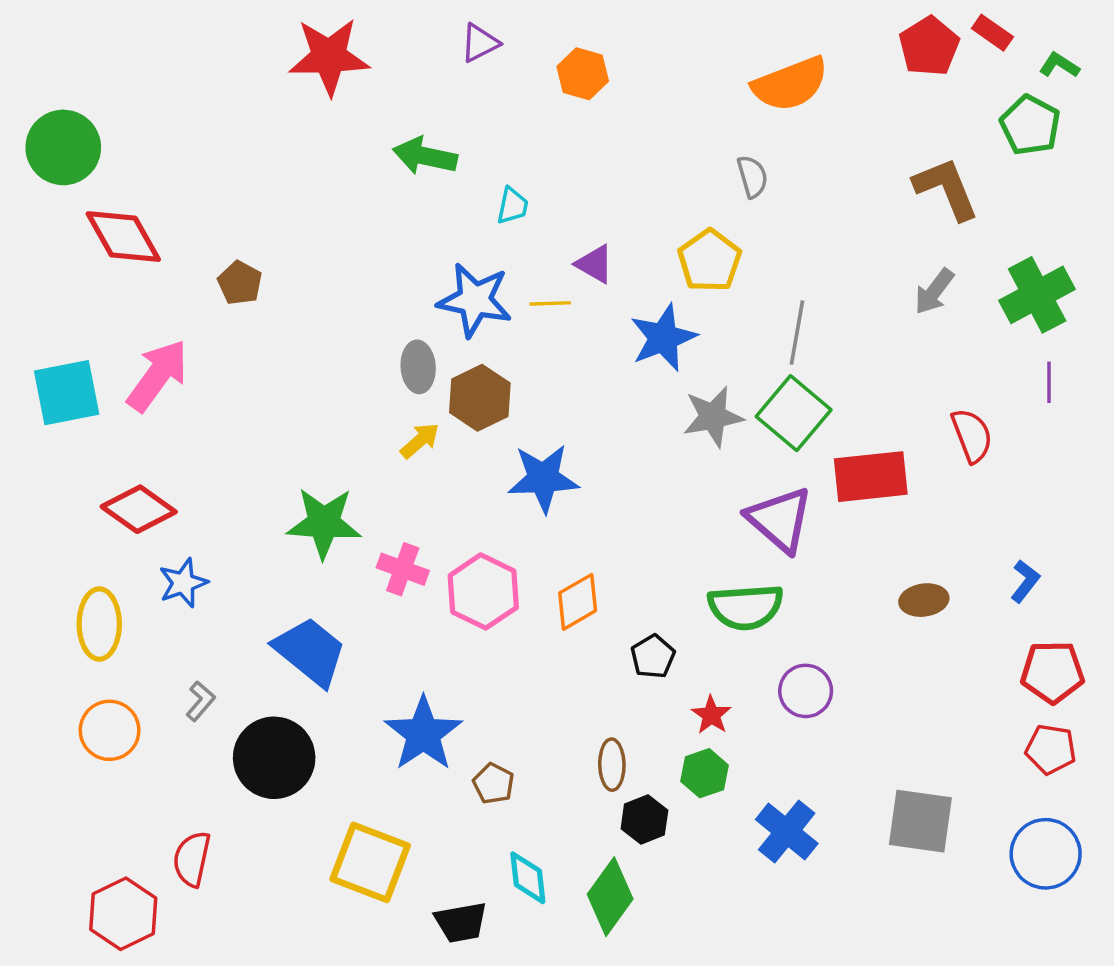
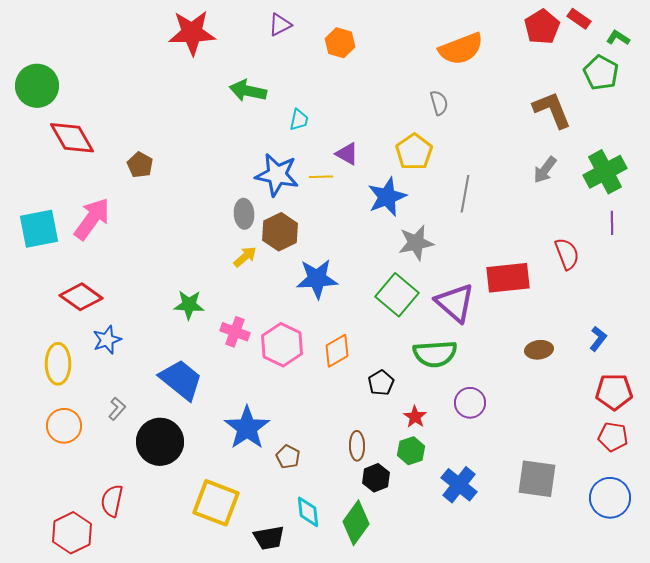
green square: (794, 413) -> (397, 295), moved
green star: (324, 523) -> (189, 305), size x0.7

